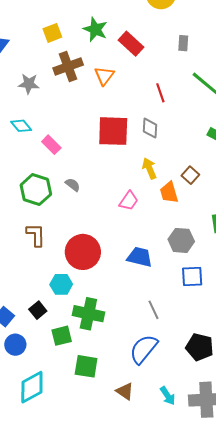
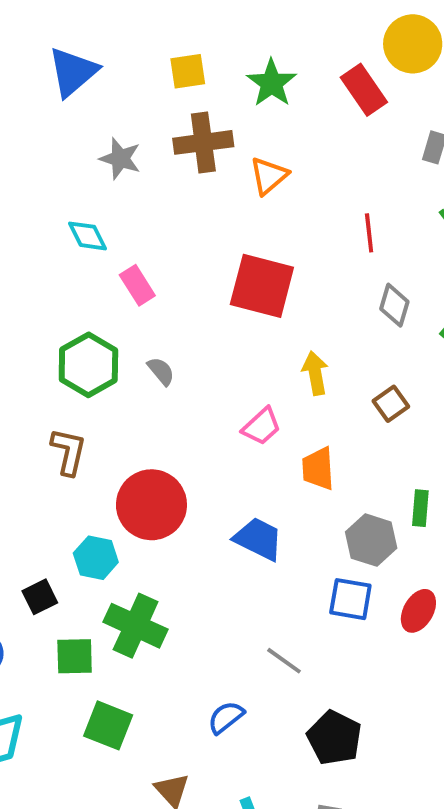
red rectangle: (131, 44) -> (364, 90), moved
gray diamond: (150, 128) -> (394, 305), moved
orange trapezoid: (169, 192) -> (318, 469), moved
gray hexagon: (181, 240) -> (371, 540), moved
gray line: (153, 310) -> (284, 661), moved, turned -42
blue semicircle: (144, 349) -> (226, 717), size x0.6

